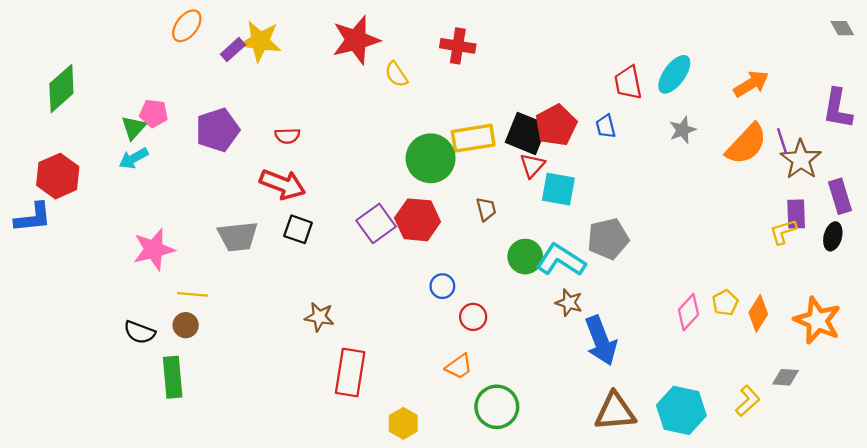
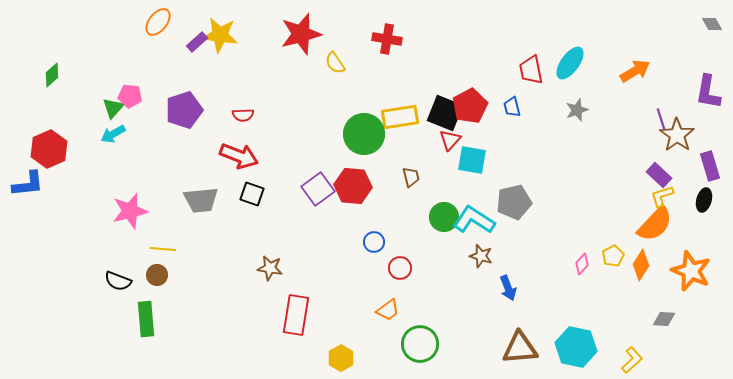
green diamond: (61, 89) -> (52, 75), size x0.6
orange semicircle: (746, 144) -> (655, 224), moved
purple rectangle: (796, 214) -> (659, 175), moved, turned -45
pink diamond: (688, 312) -> (582, 264), size x0.7
blue arrow: (601, 341) -> (508, 288), size x0.6
yellow L-shape: (748, 401) -> (632, 360), moved

